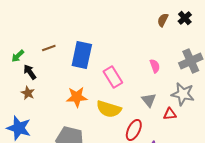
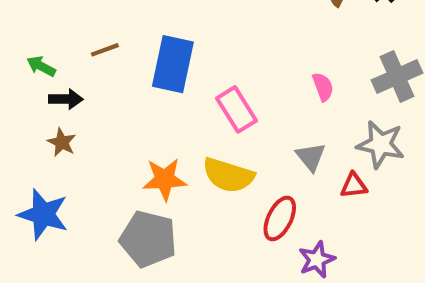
green arrow: (18, 56) -> (41, 66), turned 72
black arrow: (30, 72) -> (66, 99), turned 126
orange star: (77, 97) -> (165, 179), moved

